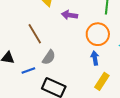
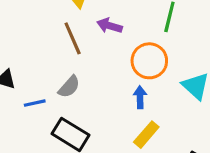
brown line: (35, 34) -> (73, 38), moved

